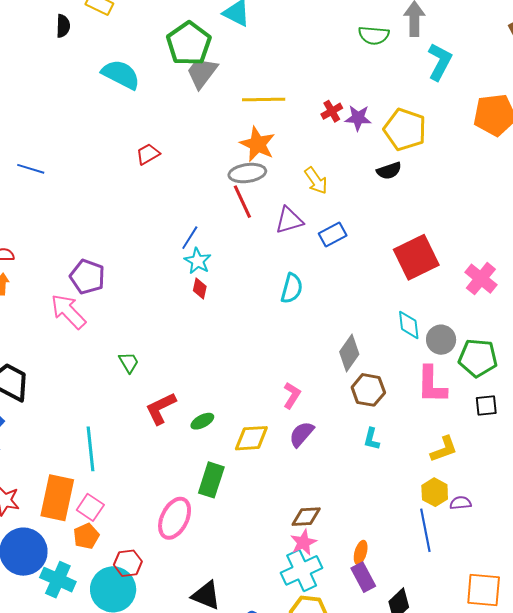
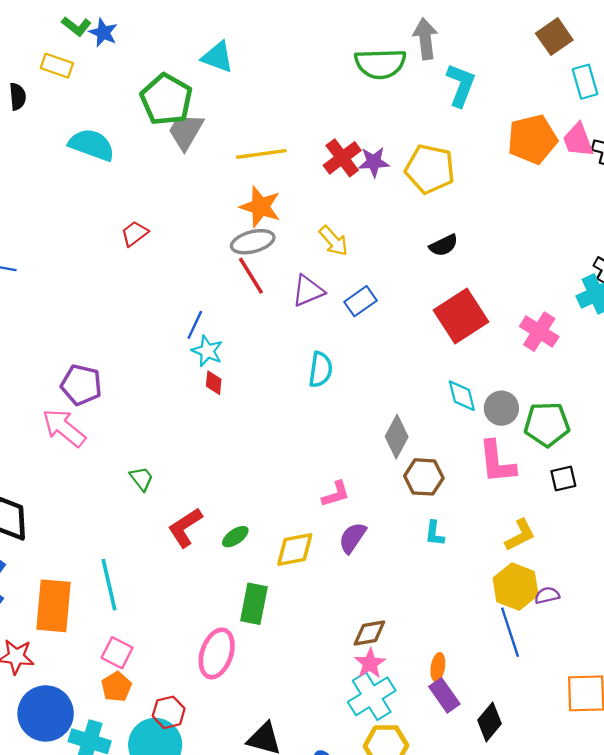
green semicircle: (374, 35) -> (380, 64), size x1.4
red cross: (332, 111) -> (342, 158), size x1.5
black semicircle: (389, 171) -> (444, 245), moved
pink L-shape: (292, 395) -> (336, 494), turned 48
yellow hexagon: (435, 492) -> (516, 587), size x1.4
orange rectangle: (57, 498) -> (54, 606), moved

